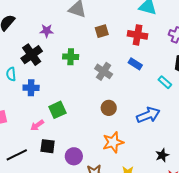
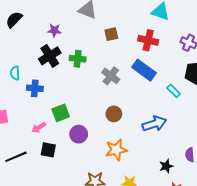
black cross: (32, 55) -> (50, 56), moved
blue rectangle: (135, 64) -> (144, 70), size x1.6
purple circle: (74, 156) -> (79, 134), moved

